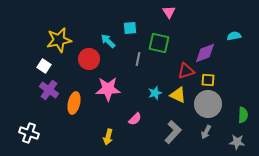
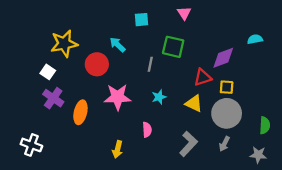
cyan square: (130, 28) -> (142, 20), moved
cyan star: (155, 93) -> (159, 97), moved
pink semicircle: (135, 119) -> (147, 130), turned -48

